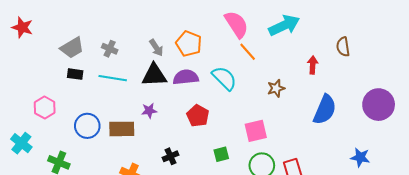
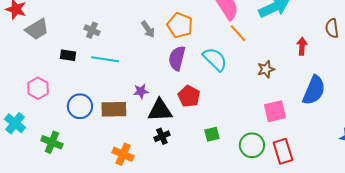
gray trapezoid: (72, 48) -> (37, 29), moved
gray cross: (110, 49) -> (92, 30), moved
black triangle: (154, 75) -> (160, 110), moved
purple semicircle: (186, 77) -> (177, 58), turned -70
pink square: (256, 131) -> (275, 111), moved

